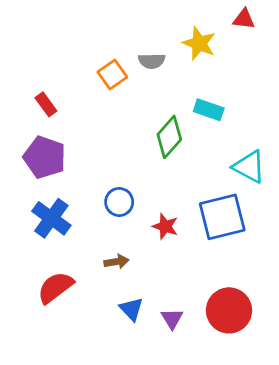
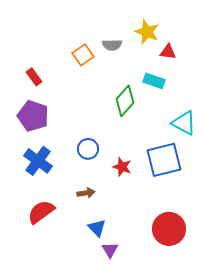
red triangle: (244, 19) -> (168, 52), moved
purple triangle: (172, 319) -> (110, 250), moved

